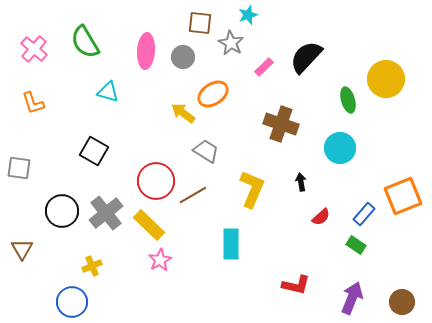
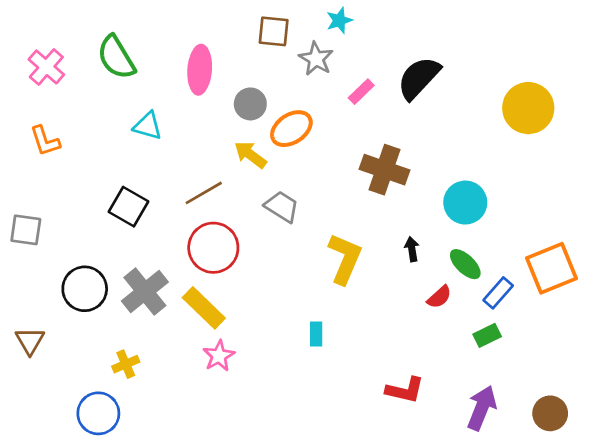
gray circle: (183, 57) -> (250, 104), moved
green ellipse: (348, 100) -> (465, 264), moved, turned -30
brown line: (193, 195) -> (204, 193), moved
cyan rectangle: (231, 244) -> (316, 334), size x0.6
green rectangle: (356, 245) -> (487, 335), turned -60

